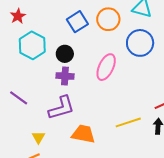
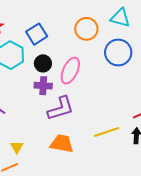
blue square: (77, 22) -> (37, 34), moved
pink ellipse: (106, 67) -> (70, 71), moved
purple L-shape: (61, 108) -> (61, 108), moved

